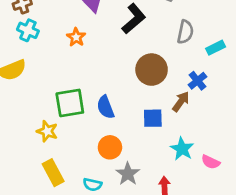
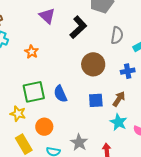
orange star: (76, 37) -> (32, 52), moved
blue cross: (197, 81) -> (128, 71), turned 32
brown arrow: (181, 102) -> (119, 99), moved
orange circle: (110, 147) -> (44, 127), moved

